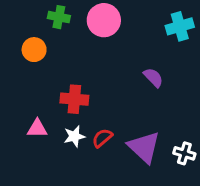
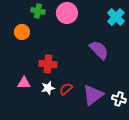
cyan cross: (180, 26) -> (116, 17), turned -30
purple semicircle: (153, 77) -> (99, 50), size x1.5
purple triangle: (144, 147) -> (93, 95), turned 40

